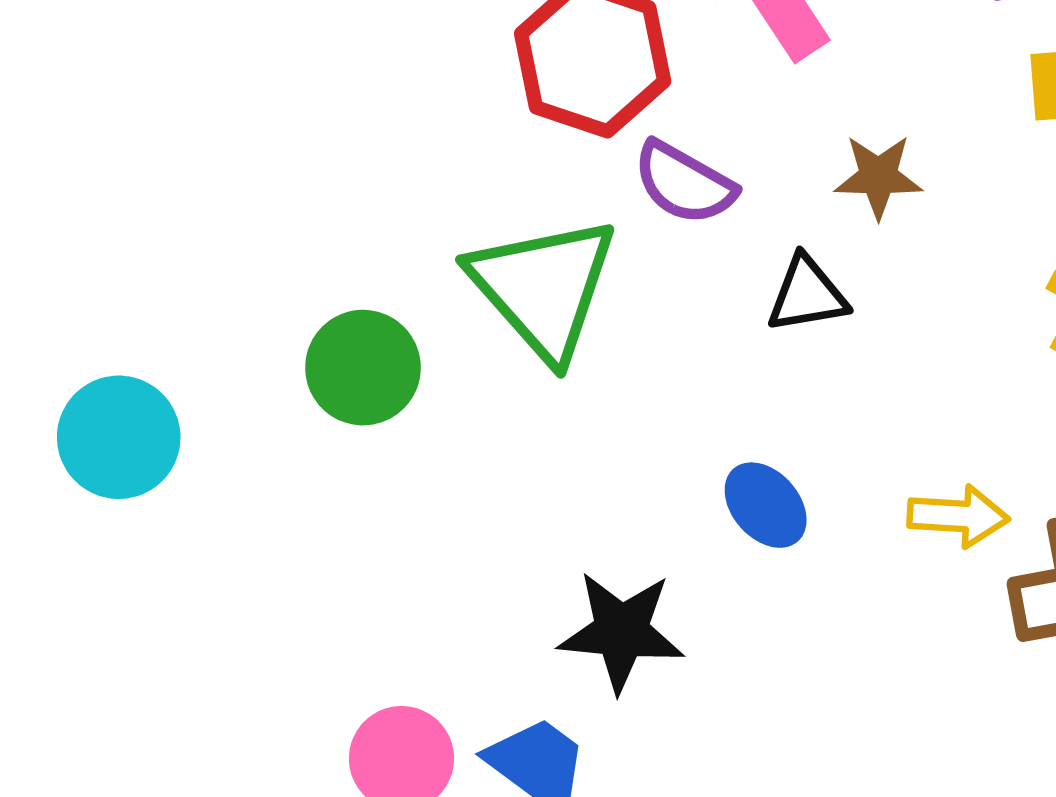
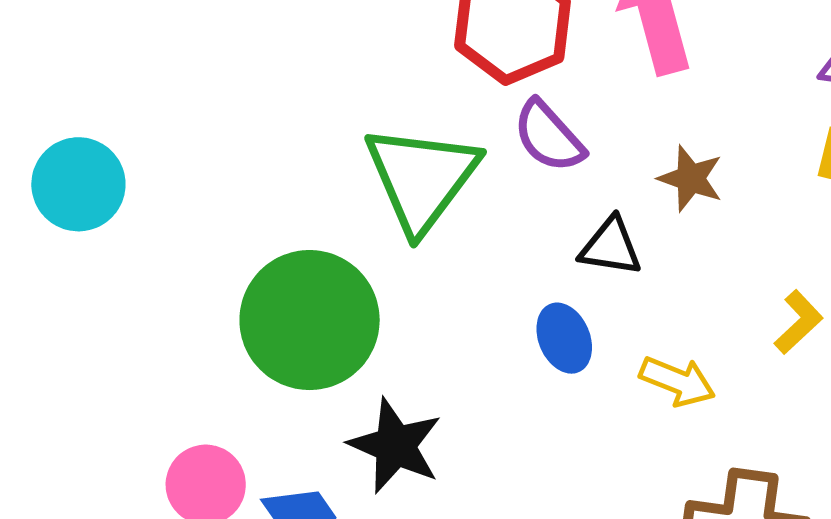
green circle: (363, 368) -> (310, 320), moved, size x1.6
blue ellipse: (766, 505) -> (564, 338), moved
yellow arrow: (958, 516) -> (678, 381), moved

